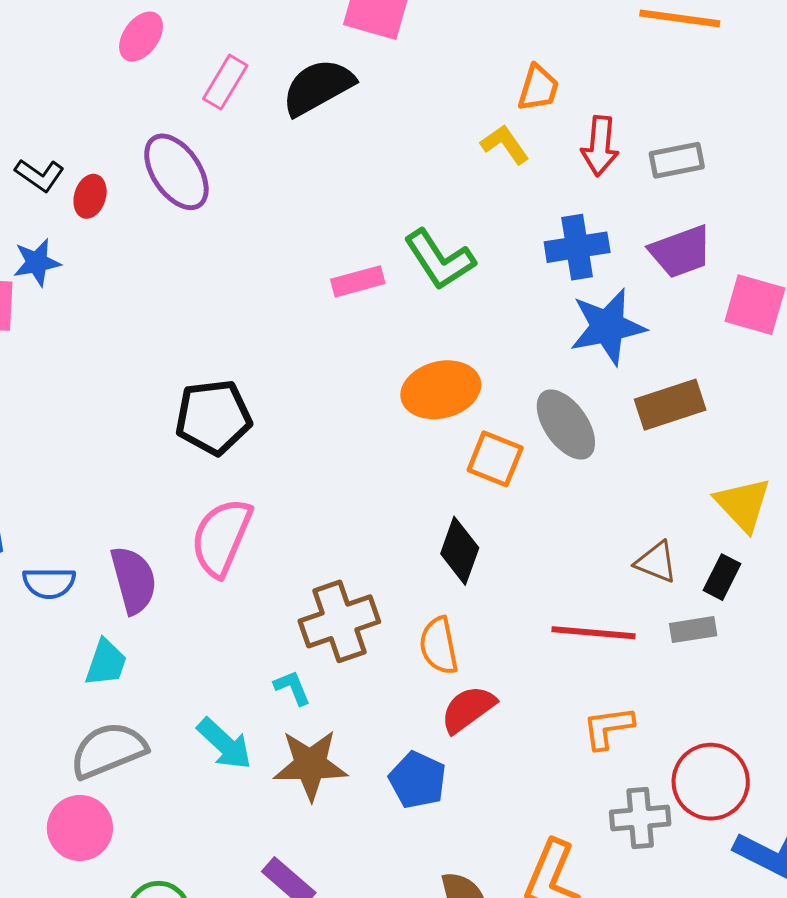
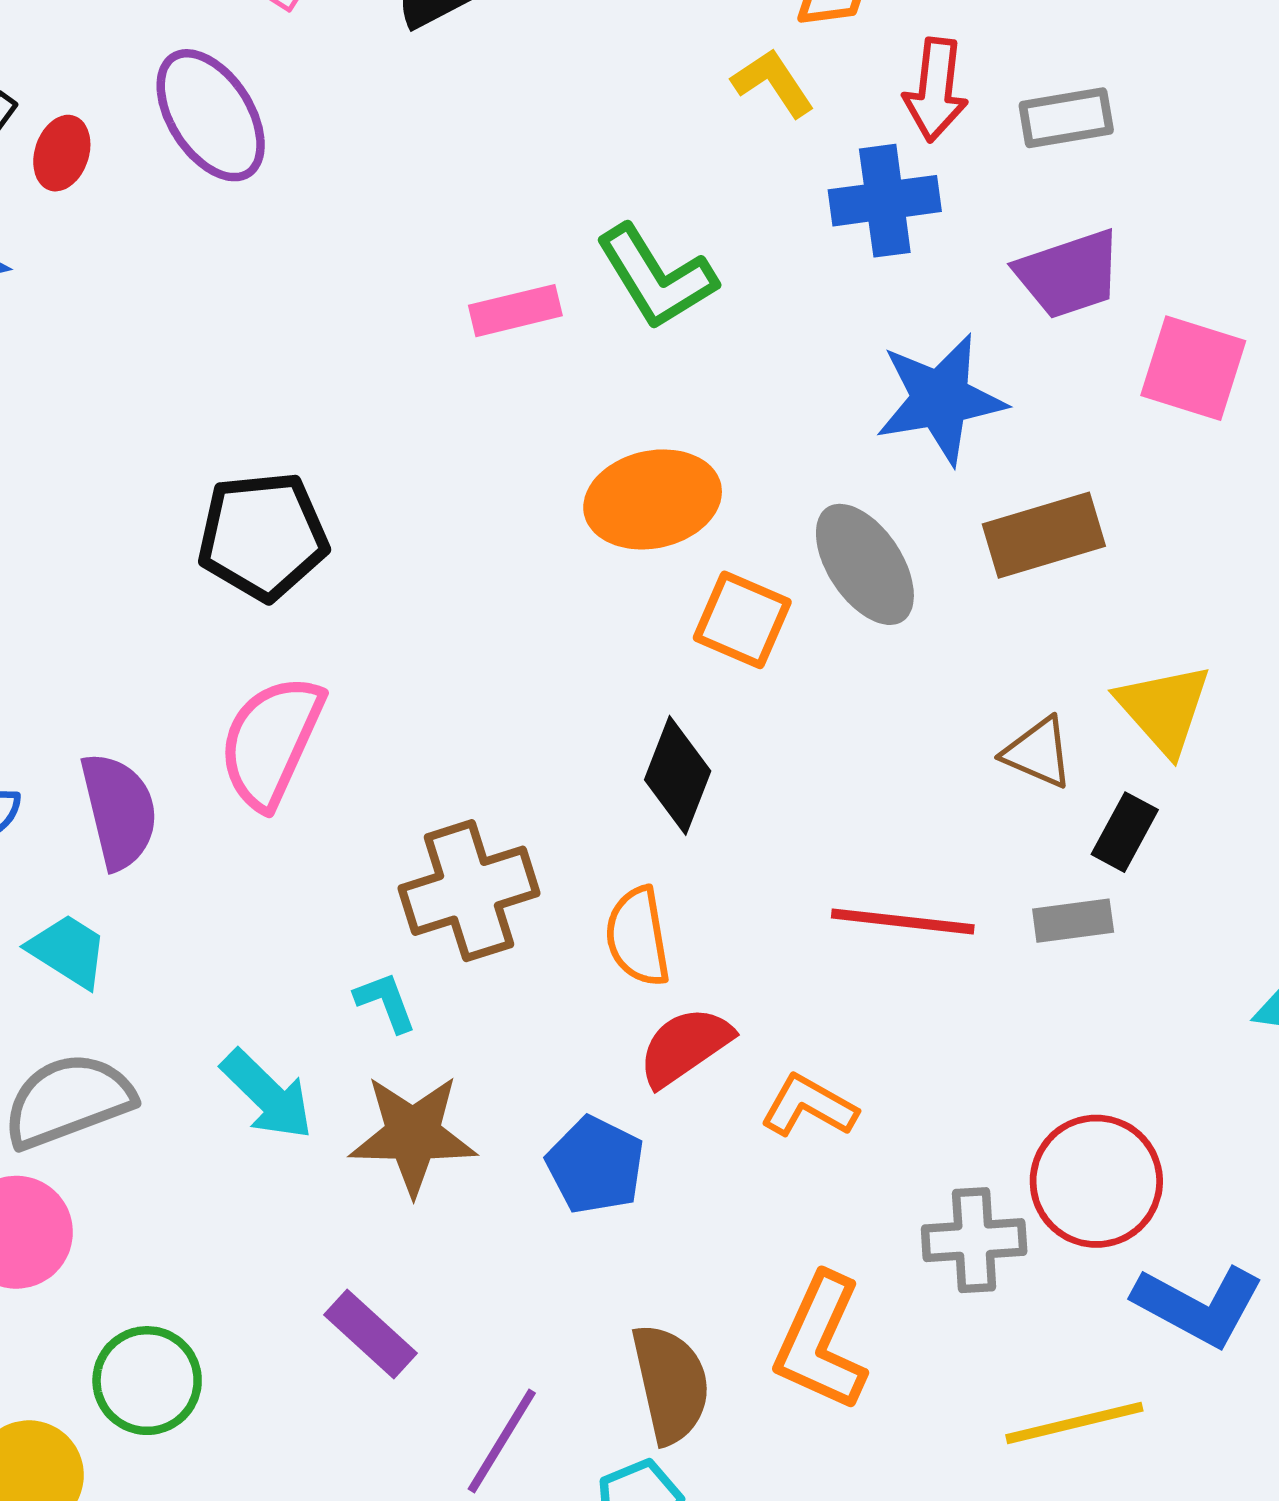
blue cross: (577, 247) -> (885, 201), moved
brown triangle: (656, 562) -> (1038, 753), moved
cyan trapezoid: (106, 663) -> (68, 951), turned -78
orange L-shape: (608, 728) -> (809, 1106), moved, turned 36

